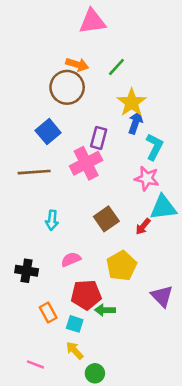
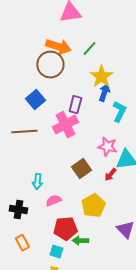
orange arrow: (77, 65) -> (58, 47), size x1.4
pink star: (147, 178) -> (107, 147), moved
cyan arrow: (52, 220) -> (37, 182), moved
orange rectangle: (48, 313) -> (22, 243), moved

